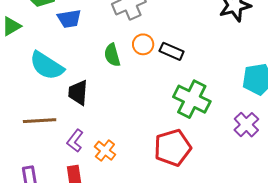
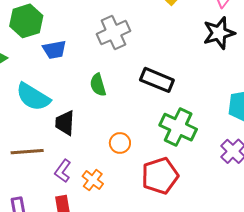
orange circle: (143, 44) -> (120, 143), moved
black rectangle: (172, 51) -> (157, 80), size x1.4

